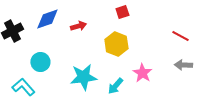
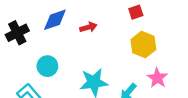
yellow hexagon: (116, 44) -> (143, 45), moved

